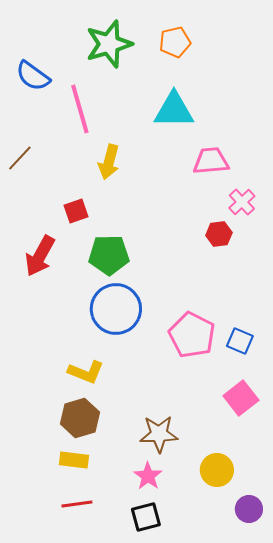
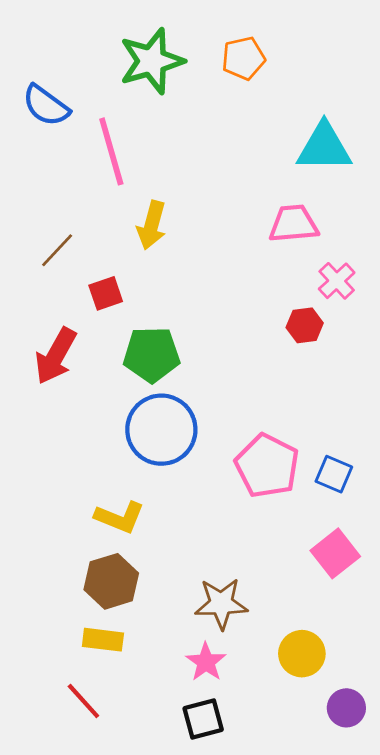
cyan triangle: (174, 110) -> (324, 147), moved
brown line: (20, 158) -> (57, 250), moved
red line: (77, 504) -> (83, 701), moved, turned 56

